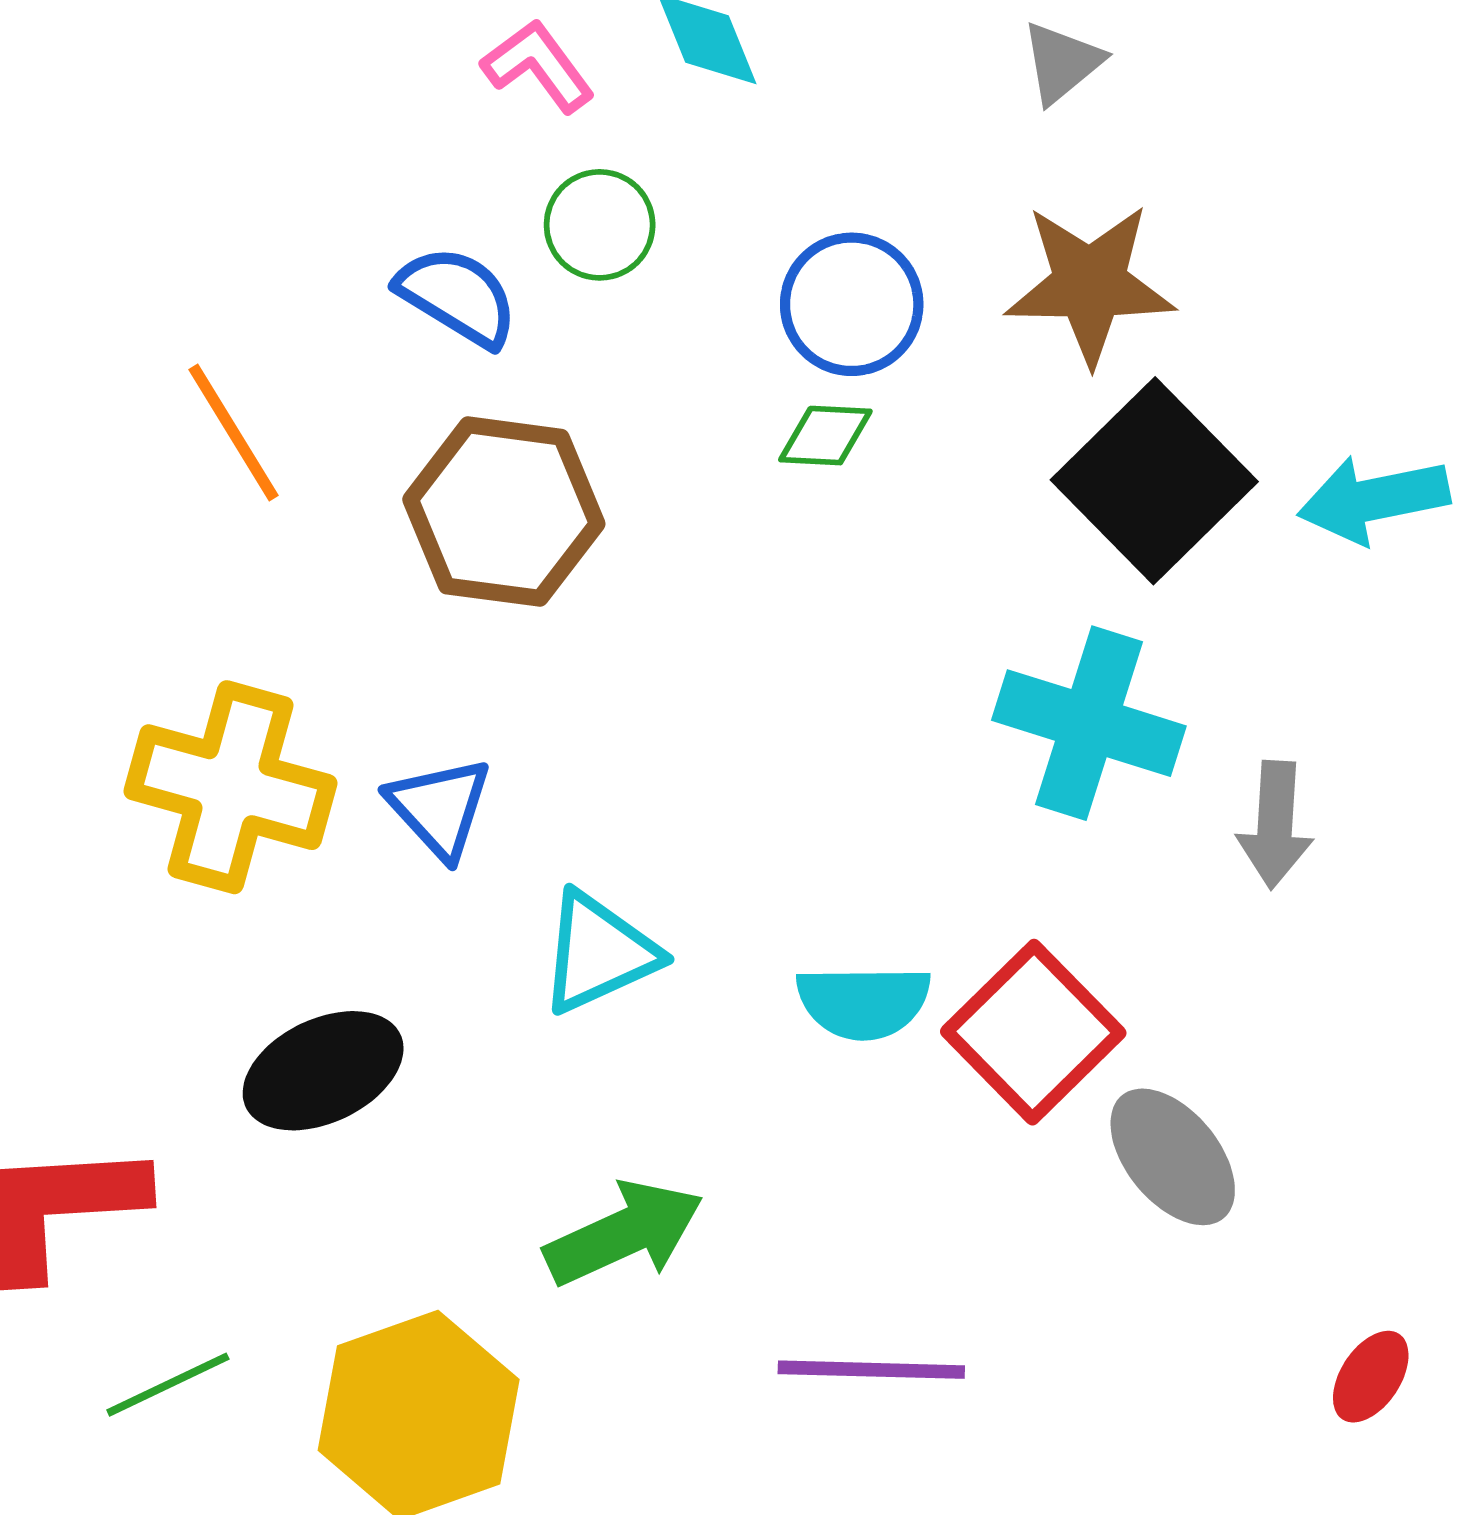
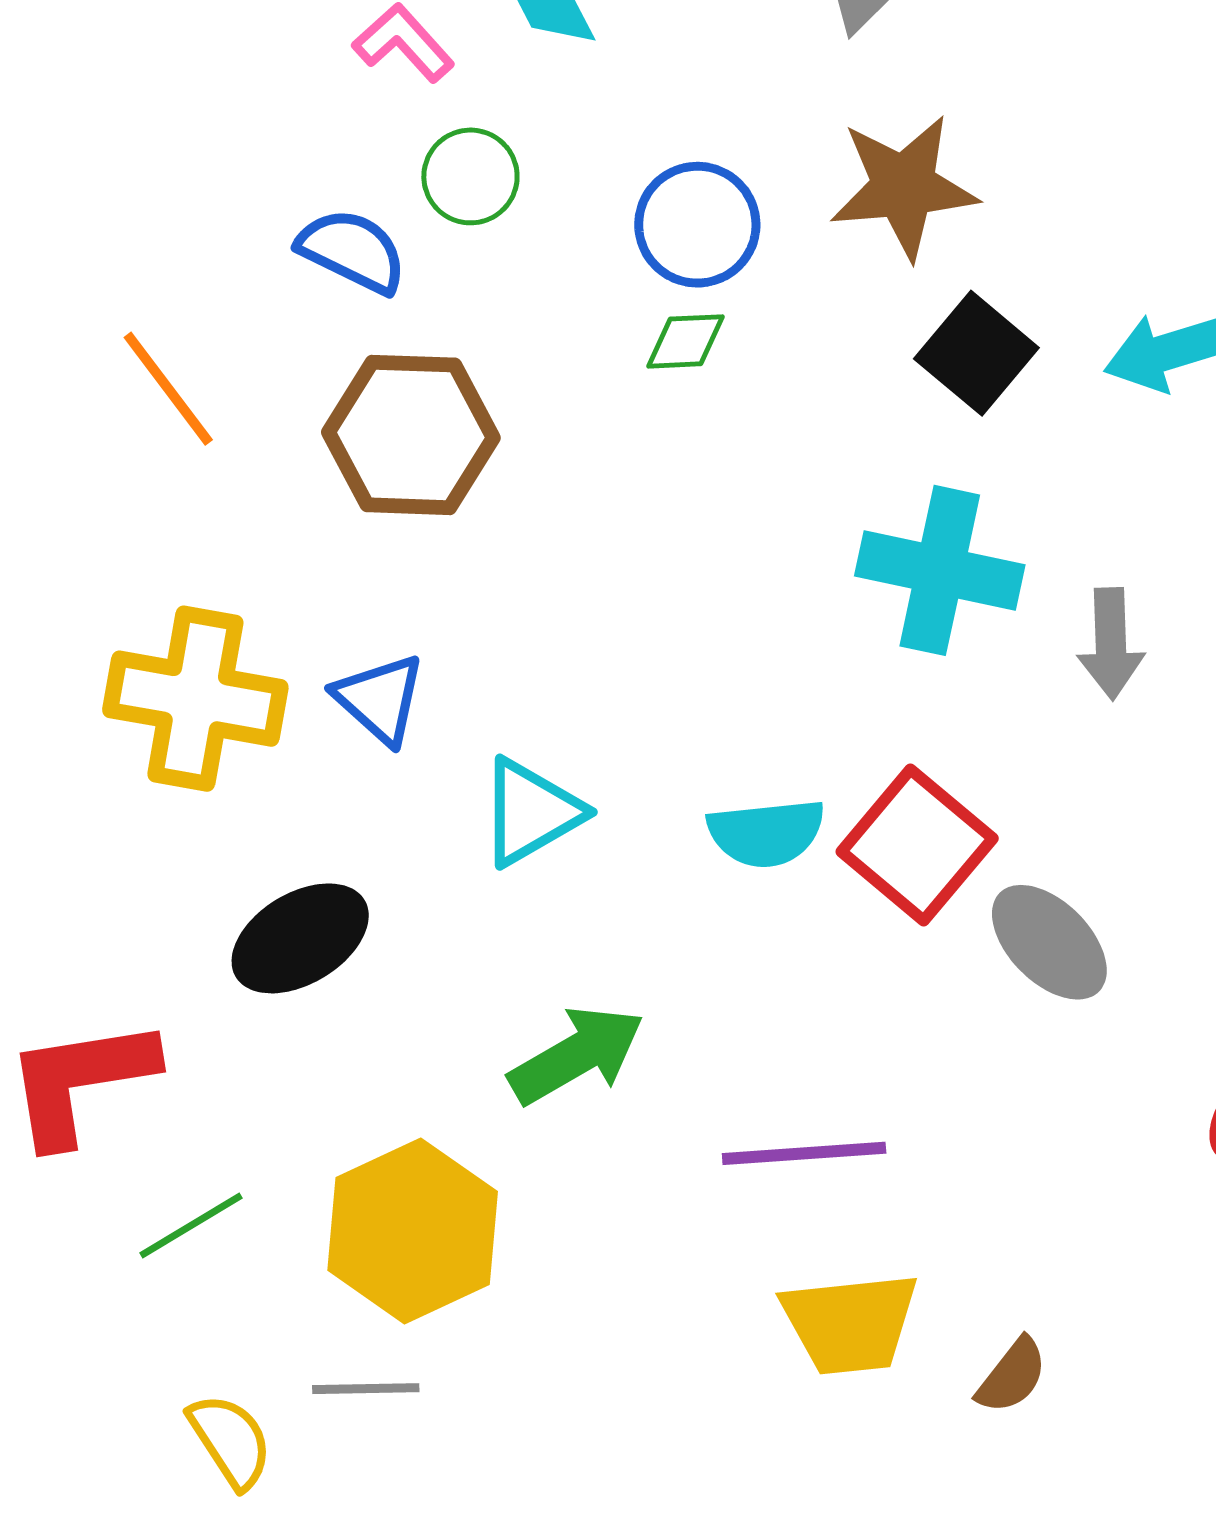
black square: (1154, 481) -> (976, 353), size x0.7

